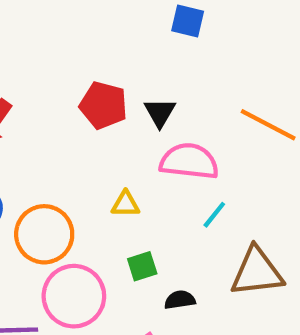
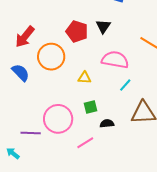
black triangle: (160, 112) -> (103, 26), moved
orange circle: (44, 234) -> (51, 57), moved

